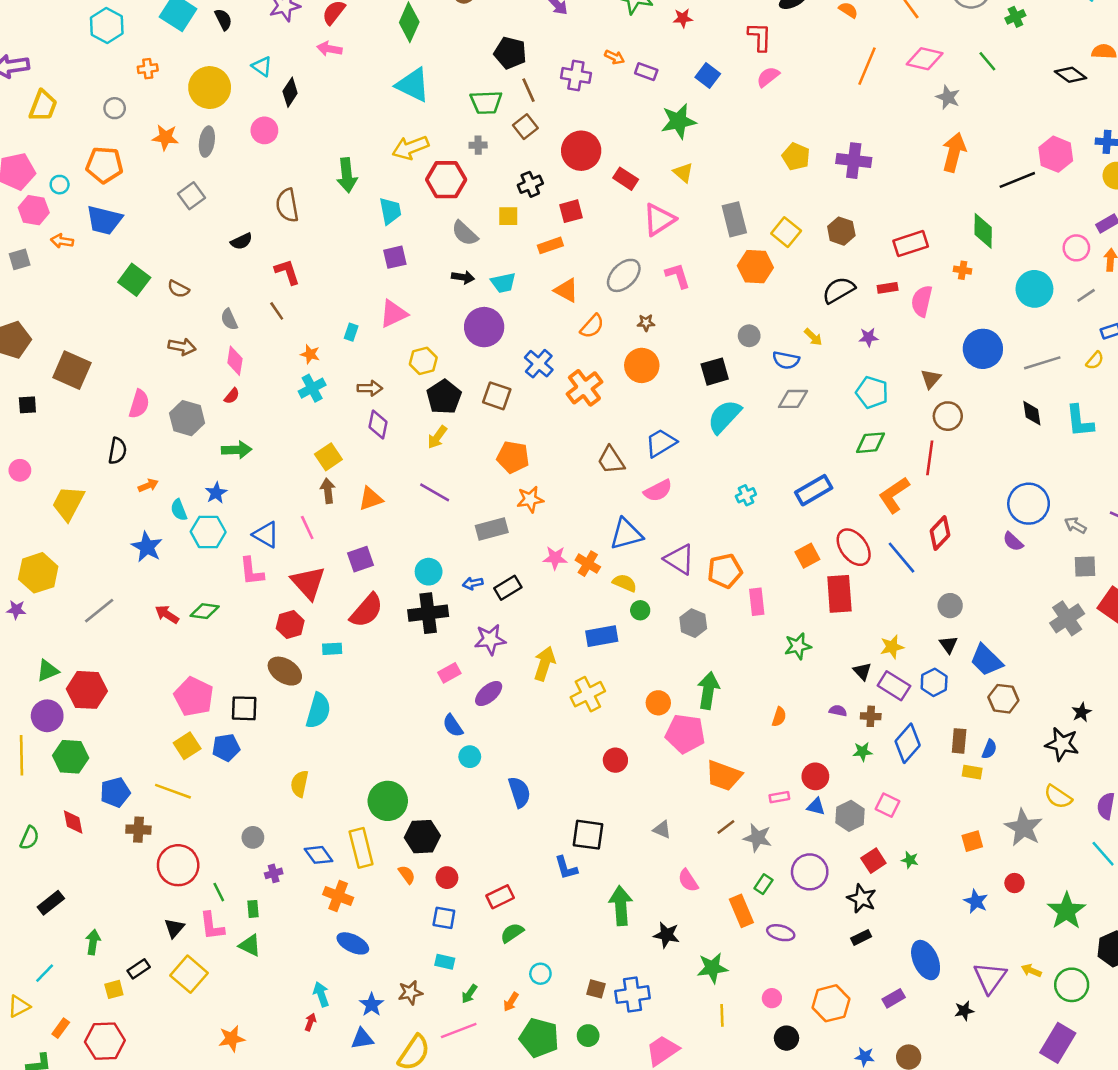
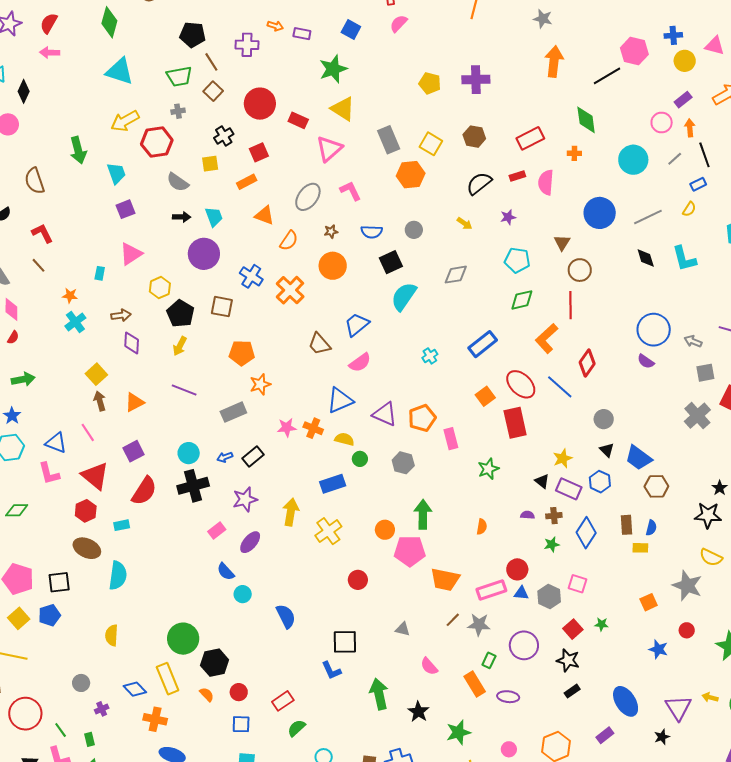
yellow triangle: (683, 173) -> (343, 109), size x1.5
cyan trapezoid: (503, 283) -> (214, 217), turned -90
blue semicircle: (786, 360) -> (372, 232), moved
pink rectangle: (779, 797) -> (491, 590), size x1.8
black star: (667, 935) -> (418, 712), turned 30

